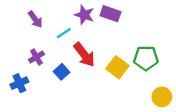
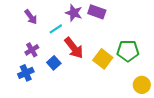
blue cross: (19, 83) -> (26, 73), moved

